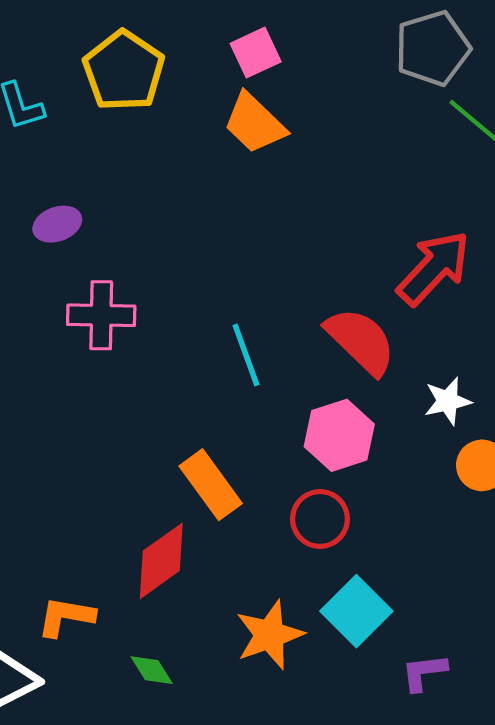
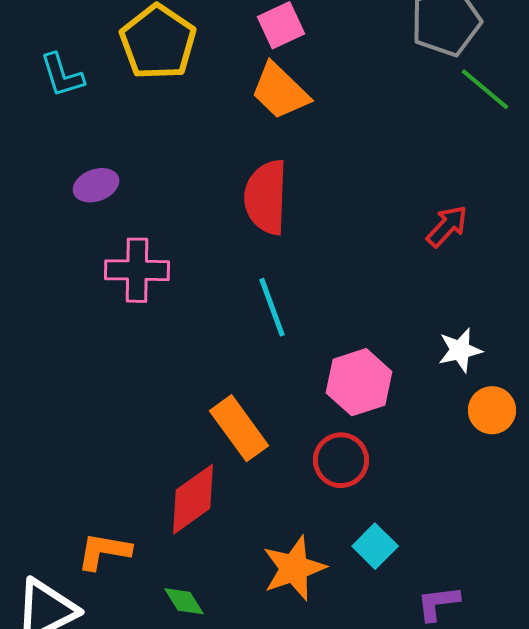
red arrow: (434, 268) -> (447, 226), size x0.6
red semicircle: (361, 341) -> (266, 197), moved, turned -132
cyan square: (356, 611) -> (375, 546), size x0.7

